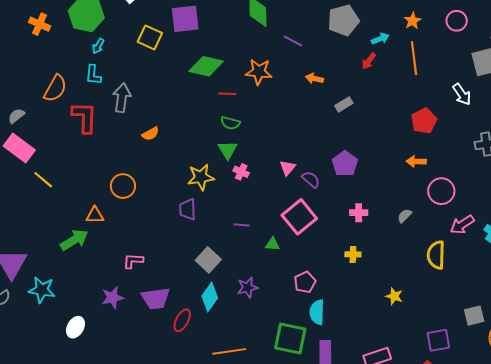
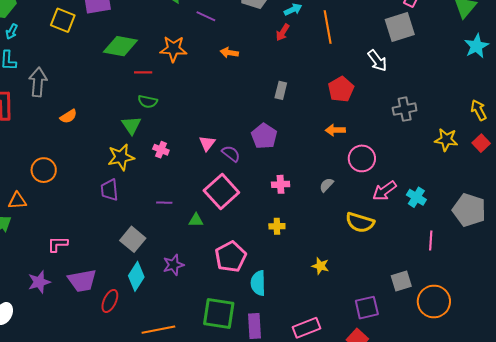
gray rectangle: (344, 104) -> (281, 90), moved, turned -42
green triangle: (228, 150) -> (131, 125), moved
yellow semicircle: (436, 255) -> (360, 222), turned -72
pink pentagon: (305, 282) -> (231, 257), size x1.4
cyan semicircle: (317, 312) -> (258, 283), moved

